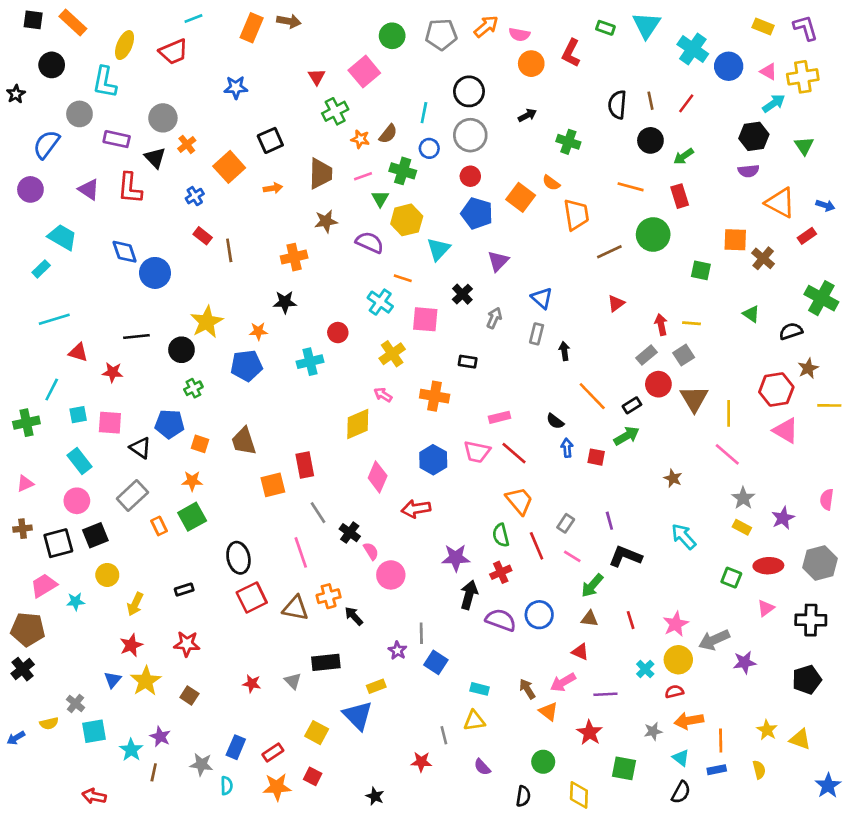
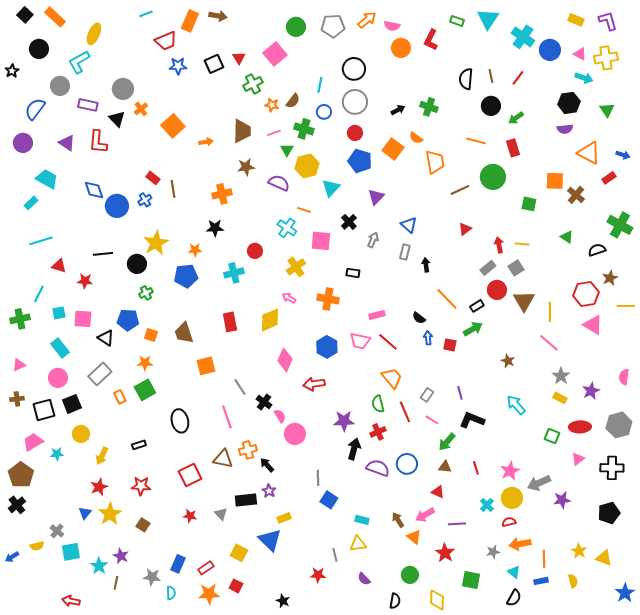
black square: (33, 20) -> (25, 15), turned 35
red trapezoid: (174, 52) -> (166, 41), moved
cyan L-shape: (105, 82) -> (79, 62), turned 50
cyan arrow: (774, 103) -> (584, 78), turned 54
black arrow: (527, 115) -> (398, 110), moved
black square: (270, 140) -> (214, 64), moved
blue cross: (195, 196) -> (145, 200), moved
red rectangle: (305, 465) -> (230, 322), moved
red square: (252, 597) -> (190, 475), moved
brown pentagon: (28, 629) -> (21, 475), turned 30
purple star: (397, 650) -> (269, 491), moved

